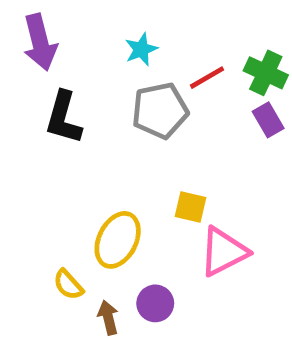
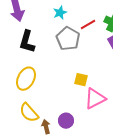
gray pentagon: (160, 111) -> (68, 39), turned -30
yellow ellipse: (118, 240) -> (26, 79), moved
yellow semicircle: (68, 285) -> (29, 113), size x1.5

